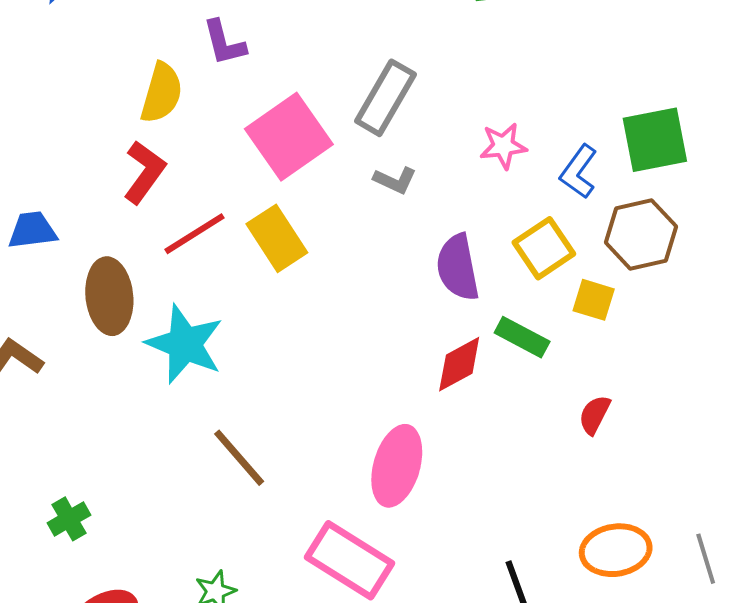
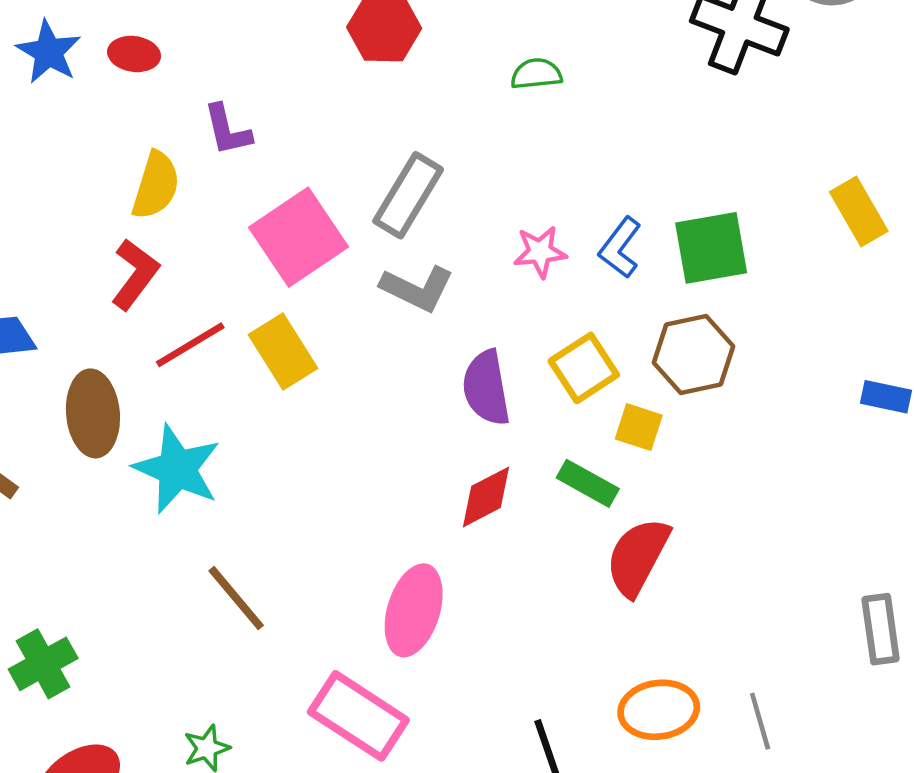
blue L-shape: (579, 172) -> (620, 248), moved
gray L-shape: (395, 180) -> (417, 288), size x1.5
green rectangle: (522, 337) -> (588, 483), moved
red semicircle: (595, 415) -> (638, 557), size x1.8
green cross: (69, 519) -> (43, 664), size x1.4

